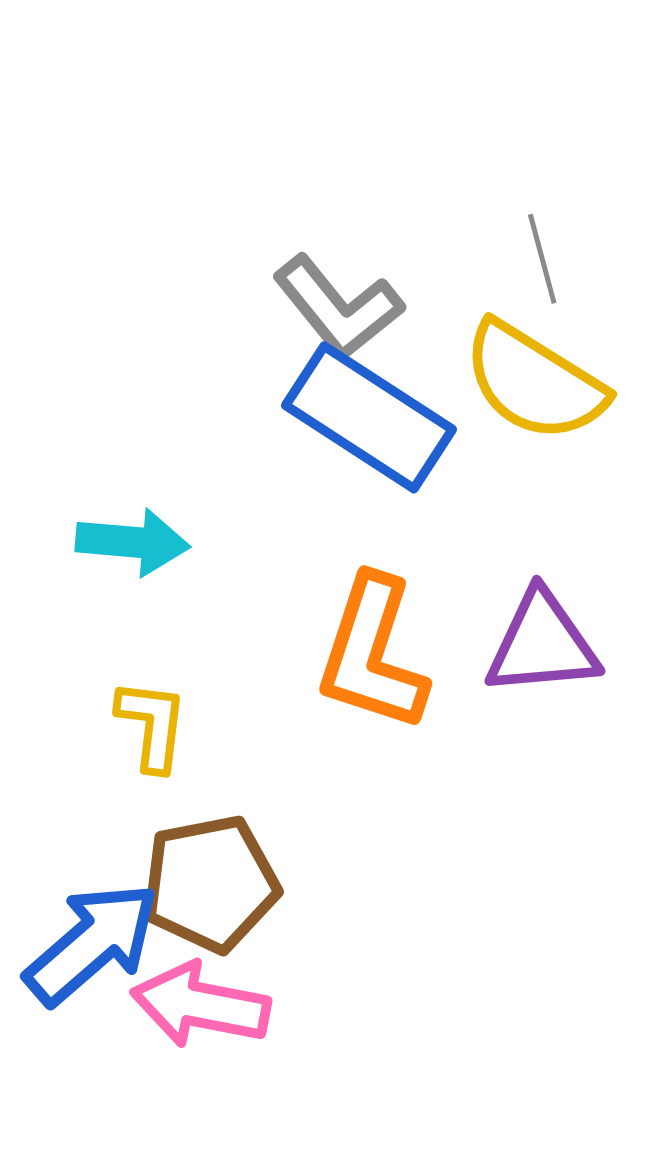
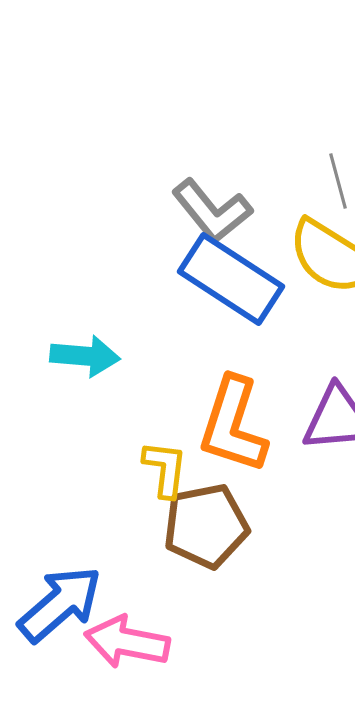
yellow L-shape: (152, 725) -> (165, 469), moved
brown pentagon: (210, 884) -> (206, 526), moved

